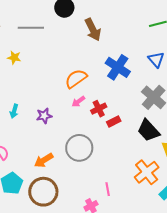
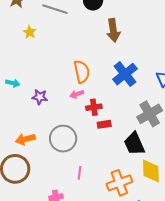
orange semicircle: (76, 79) -> (82, 72), turned 95
cyan arrow: (14, 111) -> (13, 83), turned -112
pink line: (108, 189) -> (79, 173), moved

